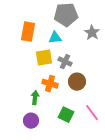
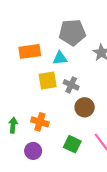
orange rectangle: (28, 32) -> (30, 51), turned 72
orange cross: (50, 84) -> (40, 122), moved
green arrow: (35, 98) -> (13, 125), moved

